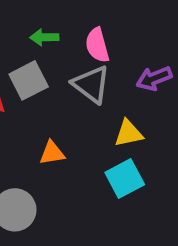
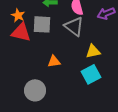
purple arrow: (154, 78) -> (106, 13), moved
gray square: (29, 80) -> (42, 24), turned 30

